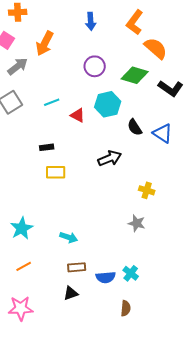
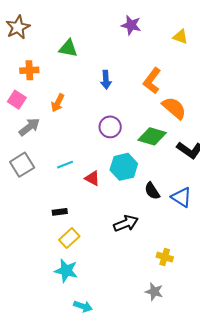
orange arrow: (45, 43) -> (58, 103), size x0.7
yellow rectangle: (56, 172) -> (69, 238), turned -42
cyan star: (22, 228) -> (66, 271), moved, turned -30

